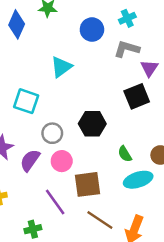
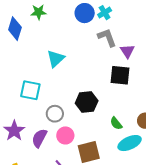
blue circle: (92, 30) -> (85, 13), moved
gray L-shape: (127, 49) -> (107, 38), turned 60
black square: (137, 96) -> (120, 75), turned 35

